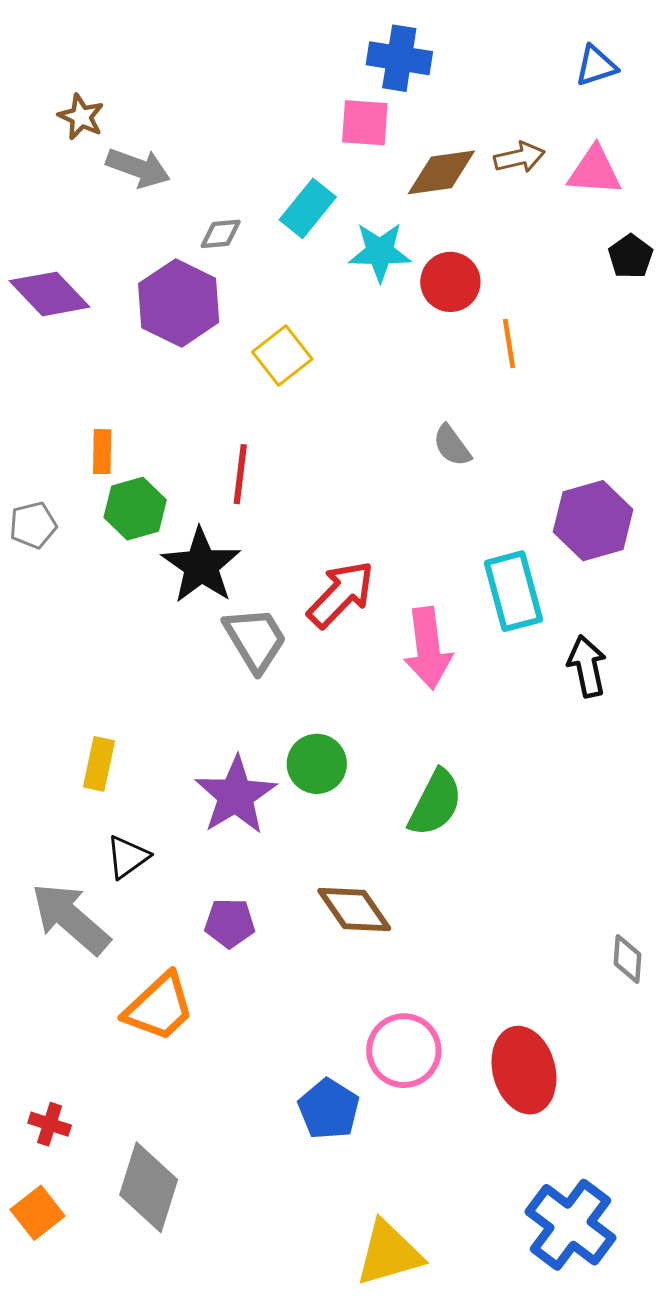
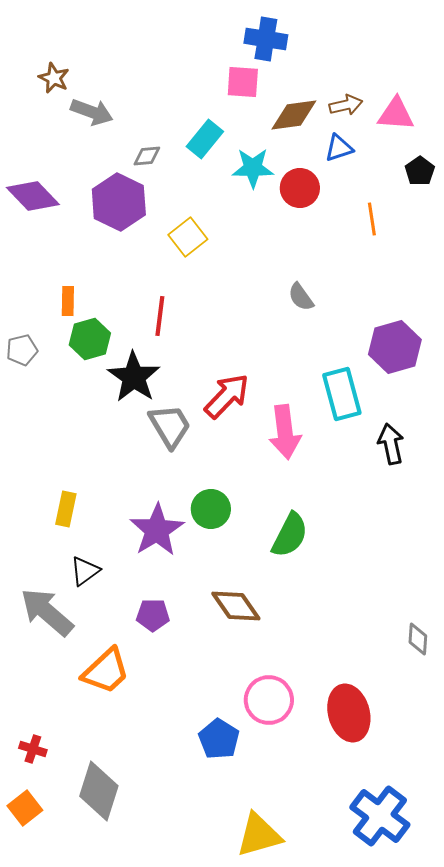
blue triangle: (596, 66) -> (339, 148), moved
orange line: (509, 343) -> (372, 219), moved

